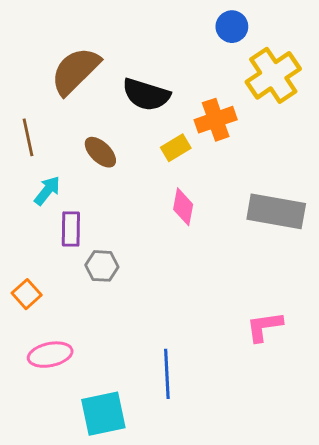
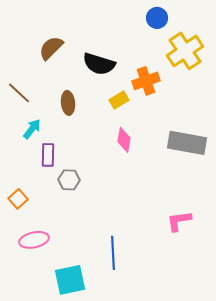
brown semicircle: (75, 71) -> (51, 48), size x0.7
brown line: (28, 137) -> (19, 93), turned -35
brown ellipse: (100, 152) -> (68, 103), turned 40

